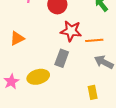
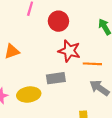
gray rectangle: (62, 58) -> (56, 78), turned 54

